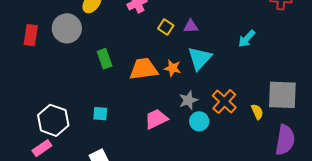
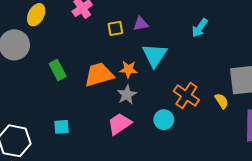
yellow square: (166, 27) -> (115, 28), turned -35
gray star: (188, 100) -> (127, 95), moved

